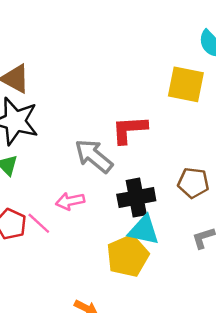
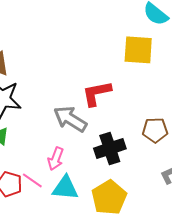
pink arrow: (70, 201) -> (56, 159), turned -50
cyan triangle: (144, 230) -> (65, 188), moved

